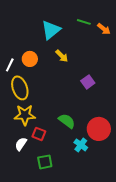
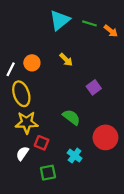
cyan triangle: (51, 30) -> (60, 20), moved
green semicircle: (67, 121) -> (71, 117), moved
cyan cross: (81, 145) -> (75, 156), moved

